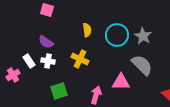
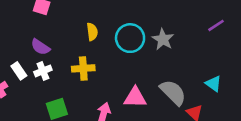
yellow cross: (80, 59) -> (83, 68), turned -30
white cross: (48, 61) -> (43, 71), turned -32
gray semicircle: (142, 65) -> (173, 92), moved

